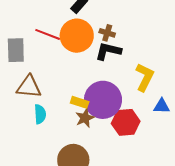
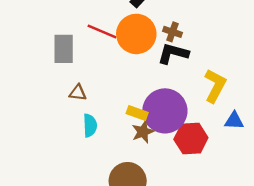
brown triangle: (29, 87) -> (78, 93), size x0.6

